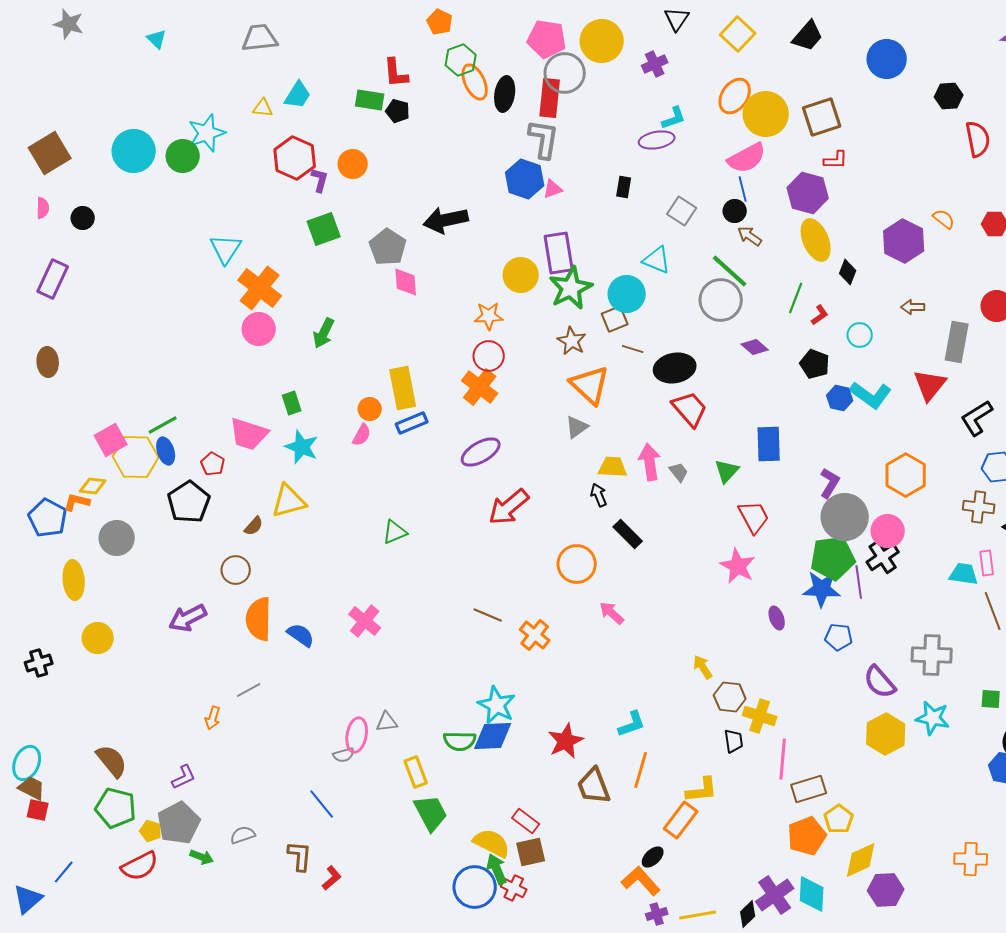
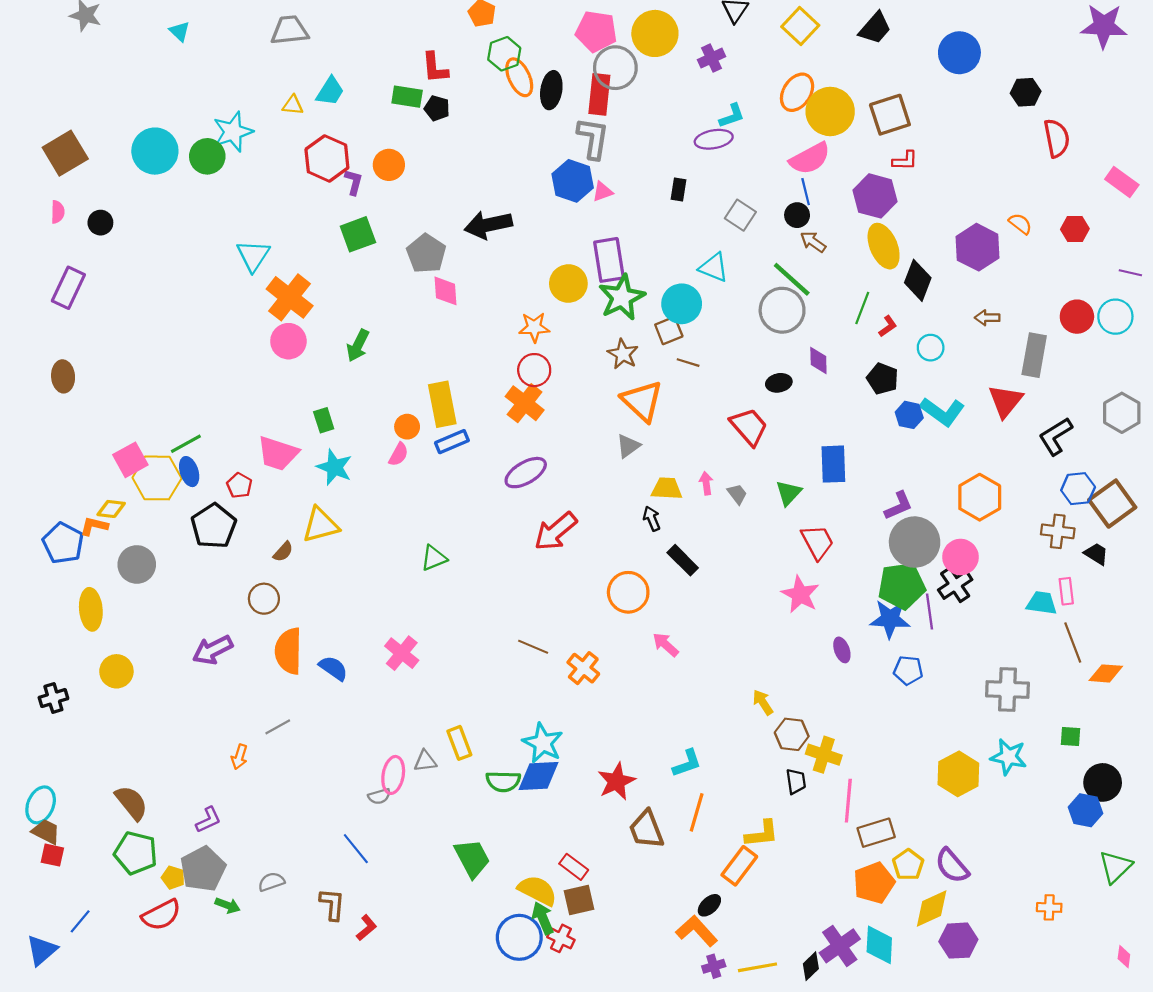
black diamond: (848, 272) -> (918, 280), size x1.5
purple diamond: (755, 347) -> (818, 360), turned 48
black ellipse: (675, 368) -> (779, 383), moved, size x0.6
pink arrow: (650, 462) -> (706, 483), size x0.6
purple L-shape: (830, 483) -> (899, 506), turned 36
purple semicircle: (880, 682) -> (952, 866), moved
yellow rectangle: (416, 772) -> (459, 743), moved
orange cross: (971, 859) -> (1049, 907), size x0.7

